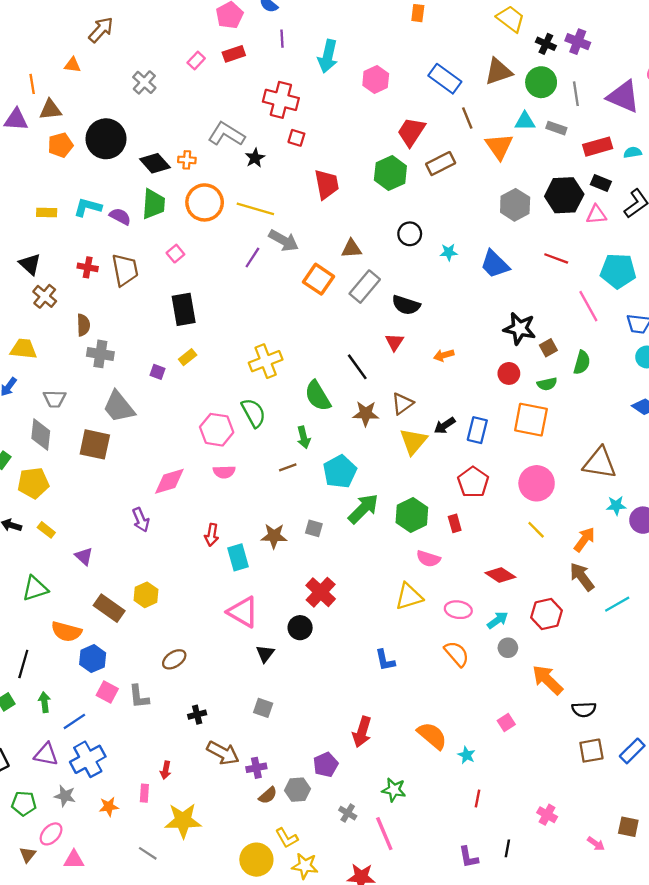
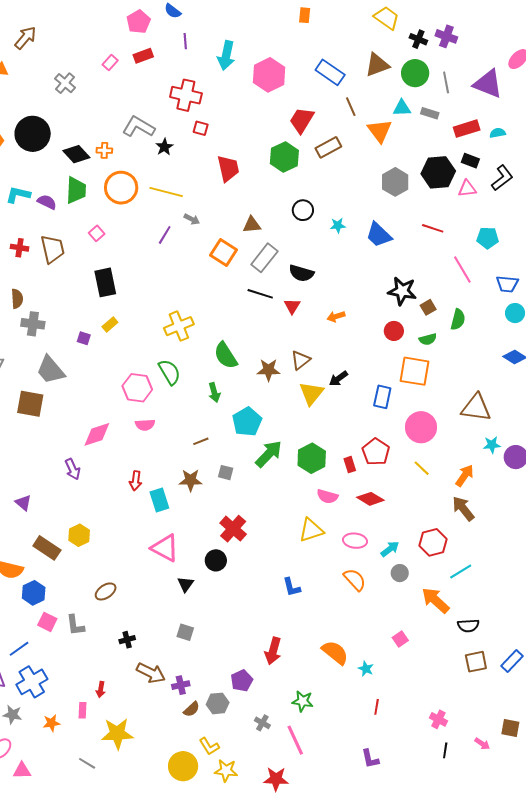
pink hexagon: (376, 80) -> (269, 75), size x1.4
gray arrow: (284, 241) -> (192, 219), size x0.6
cyan pentagon: (618, 271) -> (488, 238), size x0.7
black line: (357, 367) -> (260, 294), moved, turned -35
blue rectangle: (477, 430) -> (382, 397), moved
brown line: (288, 467) -> (201, 441), moved
red pentagon: (473, 482) -> (376, 452), moved
red diamond: (500, 575) -> (370, 499), moved
cyan line: (617, 604) -> (461, 572), moved
black line: (507, 848) -> (445, 750), moved

